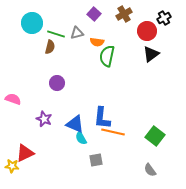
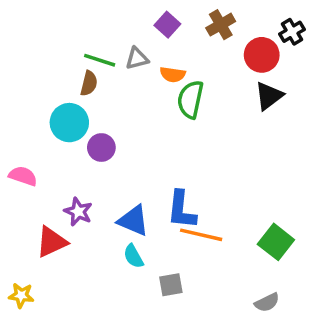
cyan circle: (32, 23) -> (69, 123), moved
cyan semicircle: (81, 138) -> (133, 256), moved
red triangle: (25, 153) -> (51, 242), moved
gray semicircle: (150, 170) -> (267, 302), turned -80

